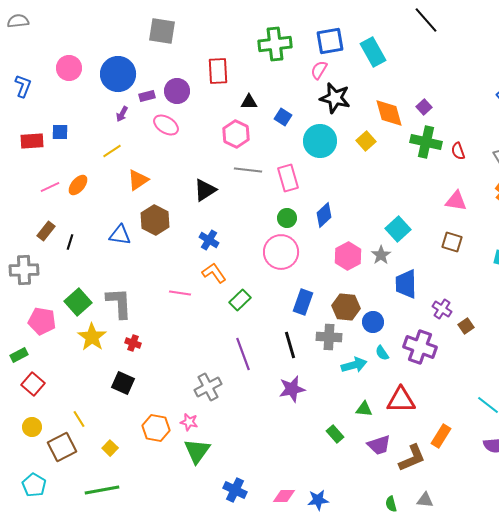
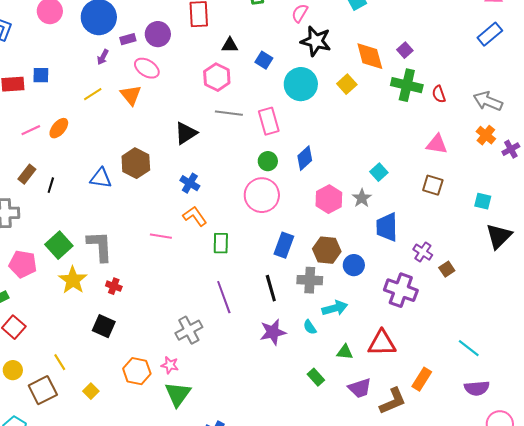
orange triangle: (138, 180) -> (131, 95), moved, turned -35
cyan square: (398, 229) -> (379, 172), size x0.7
green rectangle: (240, 300) -> (221, 243), turned -45
cyan semicircle: (382, 353) -> (310, 327), moved

